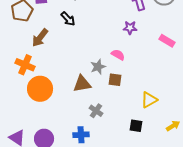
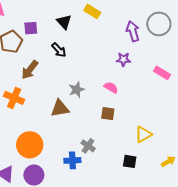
gray star: (98, 67) -> (77, 90), moved
brown triangle: (82, 84) -> (60, 108), moved
orange circle: (40, 89) -> (30, 145), moved
blue cross: (81, 135) -> (72, 160), moved

